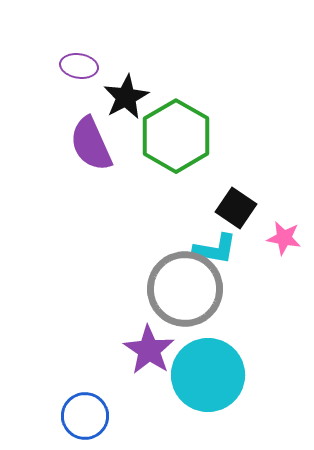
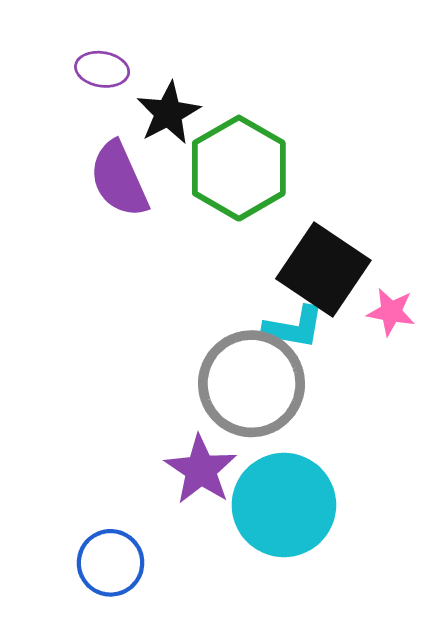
black square: (236, 208) -> (323, 270), size x1.6

